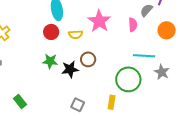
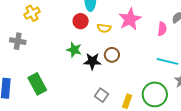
green circle: (128, 79) -> (155, 94), moved
green rectangle: (20, 101) -> (37, 84), size x1.5
gray square: (78, 105) -> (102, 95), moved

